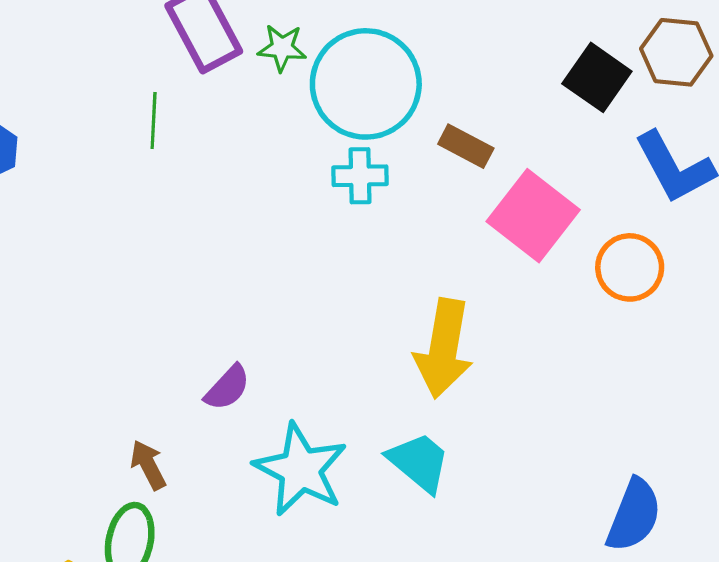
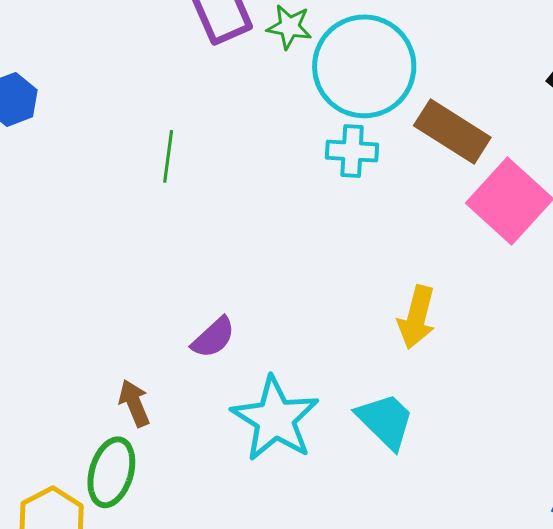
green line: (154, 120) -> (168, 156), moved
brown rectangle: (466, 146) -> (452, 131), size x1.5
yellow arrow: (444, 348) -> (417, 317), size x0.7

